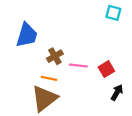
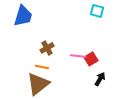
blue trapezoid: (27, 35) -> (23, 16), moved
pink line: (78, 66) -> (78, 56), moved

